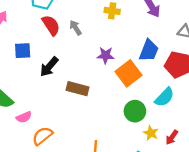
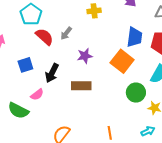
gray arrow: (76, 28) -> (66, 33), turned -96
purple star: (105, 55) -> (85, 56), moved
pink semicircle: (24, 117) -> (37, 94), moved

